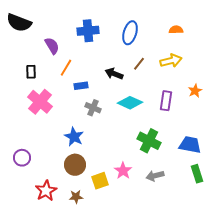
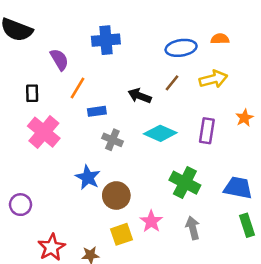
blue ellipse: (130, 33) -> (181, 48), moved, turned 65
brown circle: (75, 165) -> (116, 196), moved
gray arrow: (155, 176) -> (193, 228), turned 90

